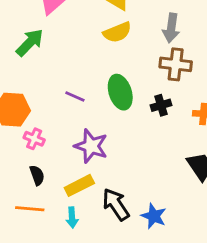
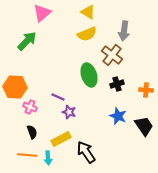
brown cross: (176, 64) -> (112, 55), moved, turned 30
purple line: (75, 96) -> (58, 97), moved
purple star: (91, 146) -> (69, 112), size x0.6
blue star: (154, 216) -> (118, 116), moved
cyan arrow: (72, 218) -> (48, 158), moved

